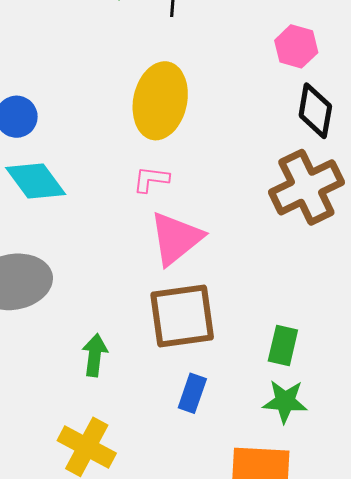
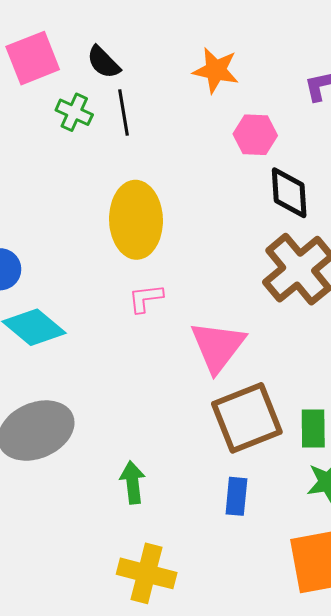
pink triangle: (176, 238) -> (218, 346), moved
brown square: (182, 316) -> (247, 418), moved

